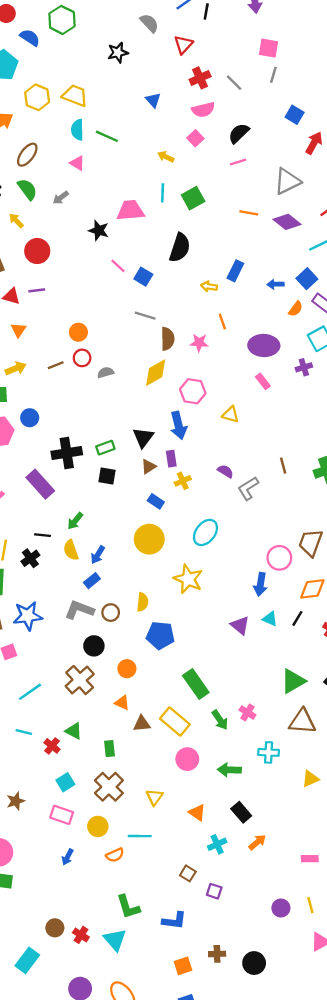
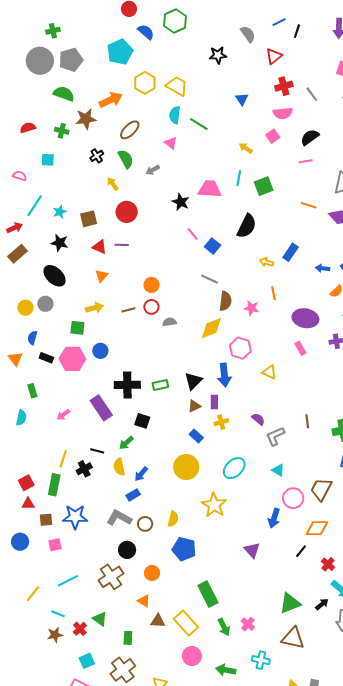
black square: (107, 476) -> (142, 421), moved
cyan triangle: (270, 619) -> (278, 470), moved
brown star: (16, 801) -> (55, 635), moved

